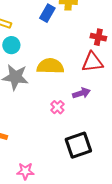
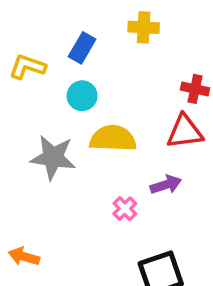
blue rectangle: (47, 13) -> (82, 48), moved
cyan circle: (11, 45) -> (82, 96), moved

